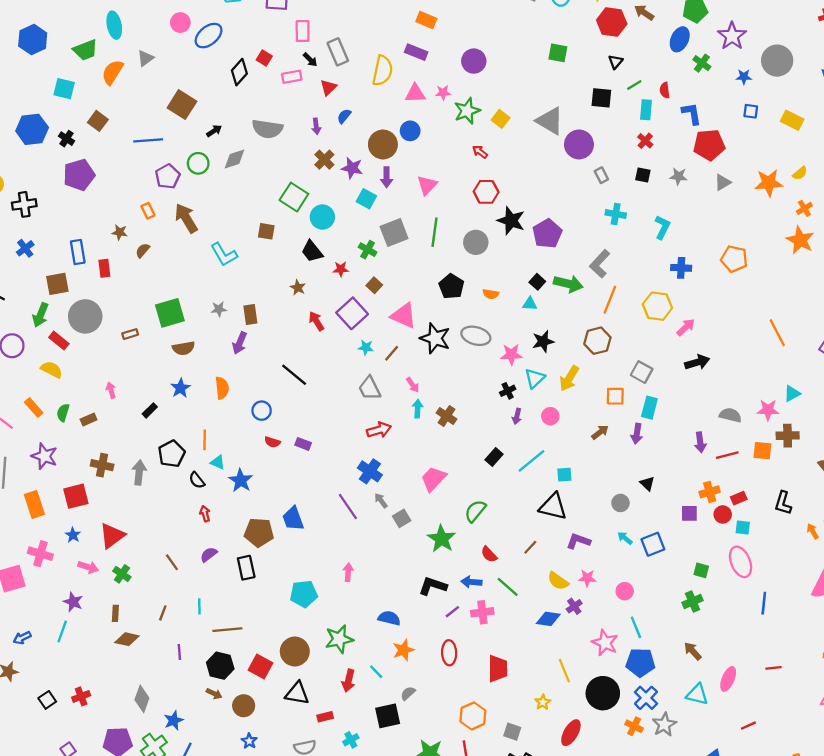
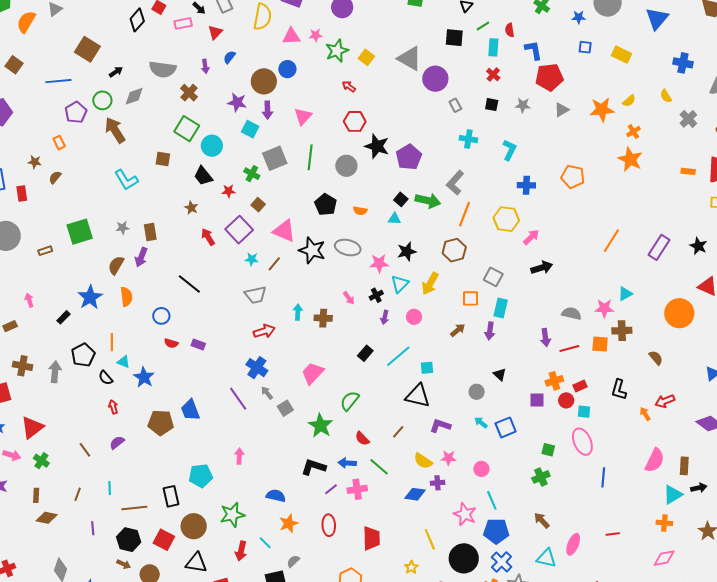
brown cross: (324, 160) -> (189, 93), moved
brown arrow: (186, 218) -> (115, 130), moved
orange line: (777, 333) -> (611, 241), turned 60
brown semicircle: (184, 348) -> (116, 265), moved, turned 132
pink arrow: (413, 385) -> (349, 298), moved
blue star: (180, 388) -> (90, 297), size x1.4
gray trapezoid: (370, 388) -> (255, 295), turned -75
brown cross: (447, 416) -> (323, 318), turned -30
black rectangle: (246, 568) -> (171, 496), moved
purple cross: (574, 606) -> (438, 483), turned 32

